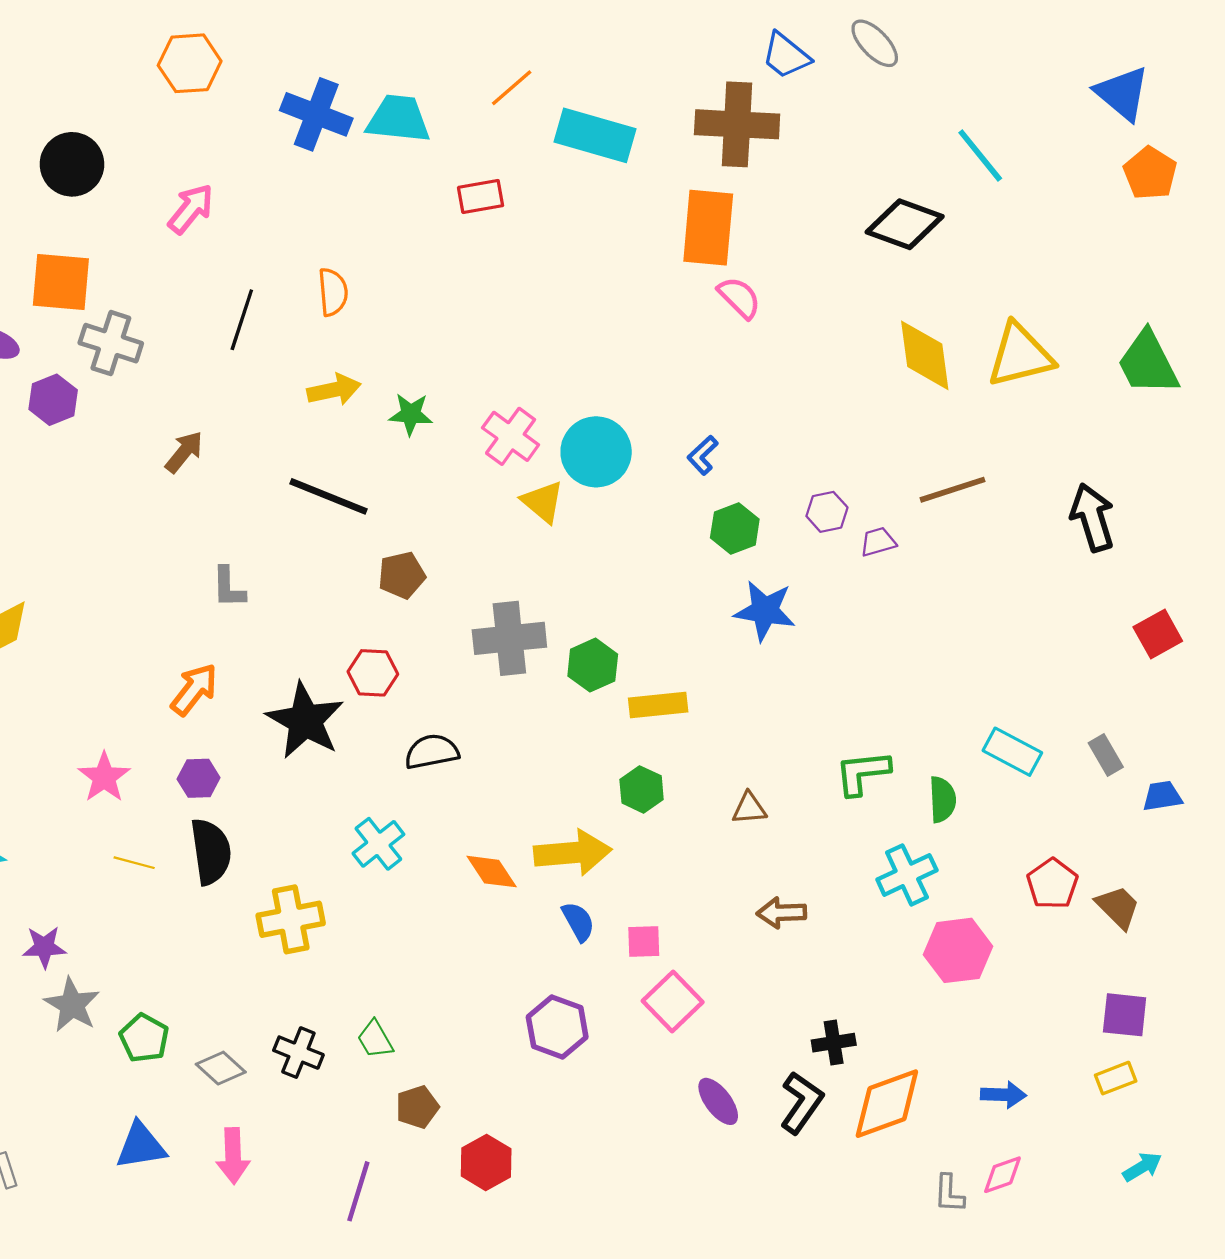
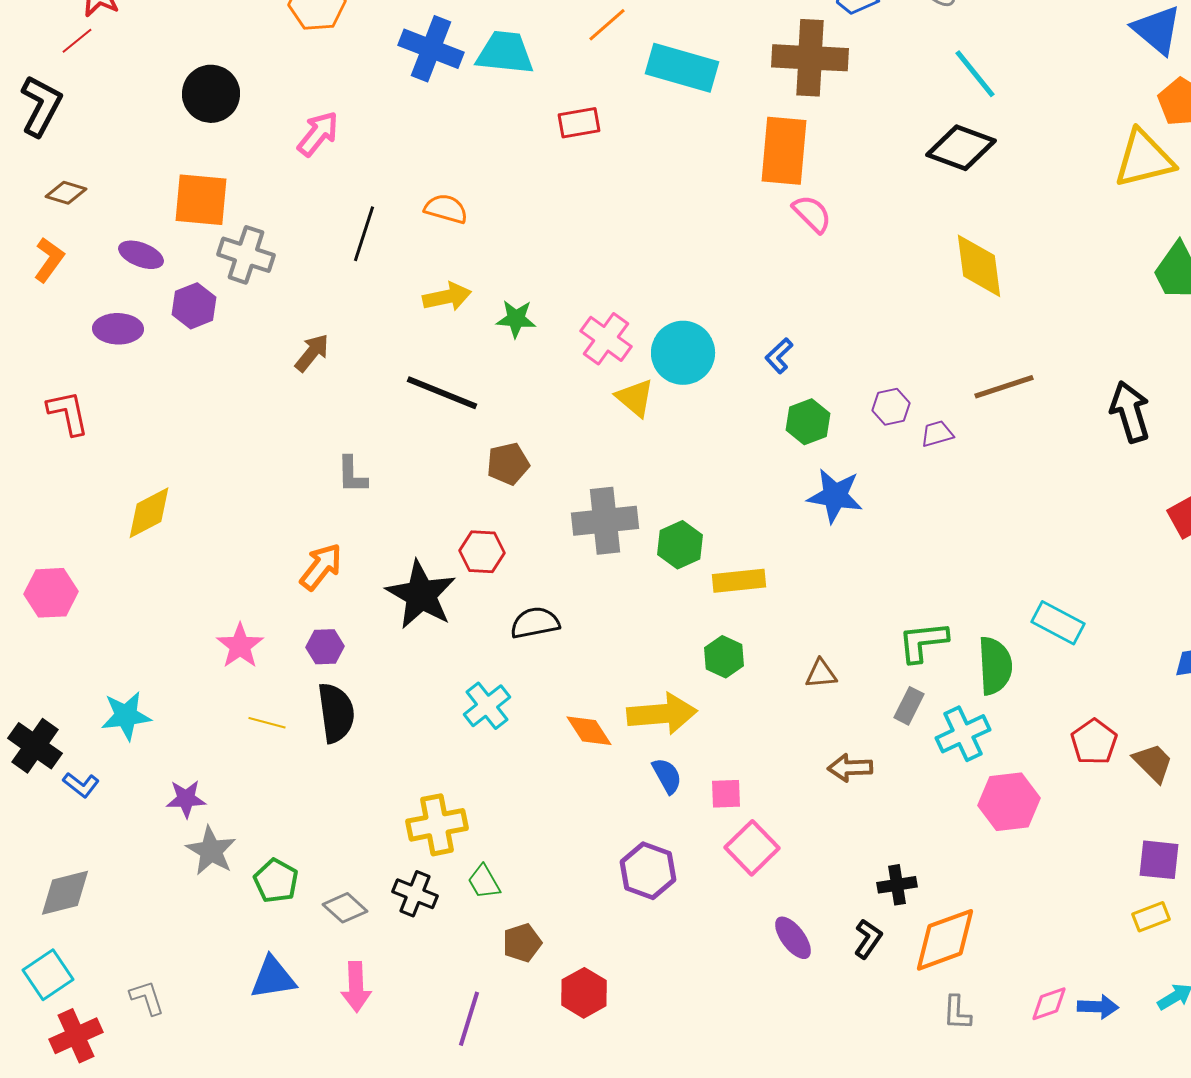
cyan line: (980, 155) -> (975, 74), moved
orange semicircle: (333, 292) -> (446, 209), turned -69
yellow triangle: (1020, 355) -> (1144, 159), moved
gray rectangle: (1106, 755) -> (909, 706), moved, turned 57
green semicircle: (942, 799) -> (995, 666), size x1.4
yellow cross: (291, 919) -> (437, 825), moved
blue arrow: (1004, 1095) -> (1098, 1007), moved
black L-shape: (801, 1103) -> (868, 939), size x0.7
gray L-shape: (949, 1194) -> (957, 1013), moved

